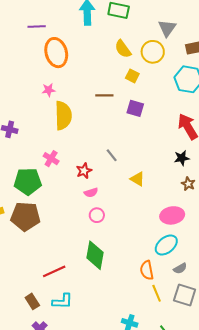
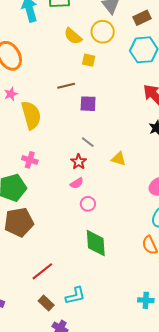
purple square: (135, 108) -> (88, 104), moved
red star: (84, 171) -> (79, 162), moved
red line: (54, 271) -> (42, 271), moved

